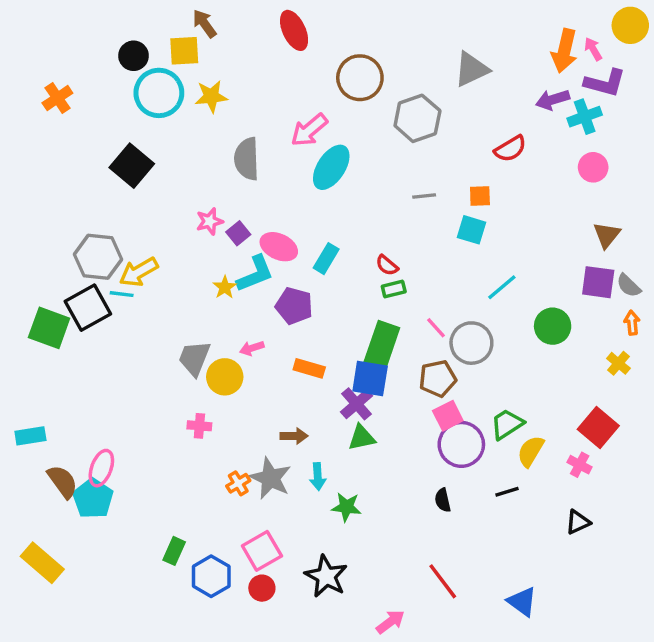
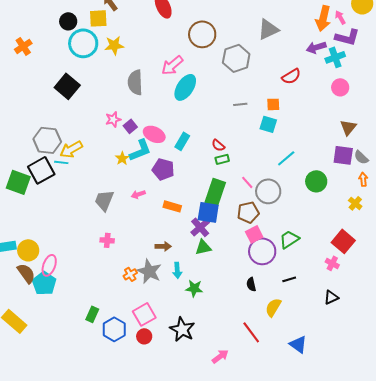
yellow circle: (225, 377) -> (28, 250), moved
yellow semicircle: (531, 451) -> (273, 307), moved

